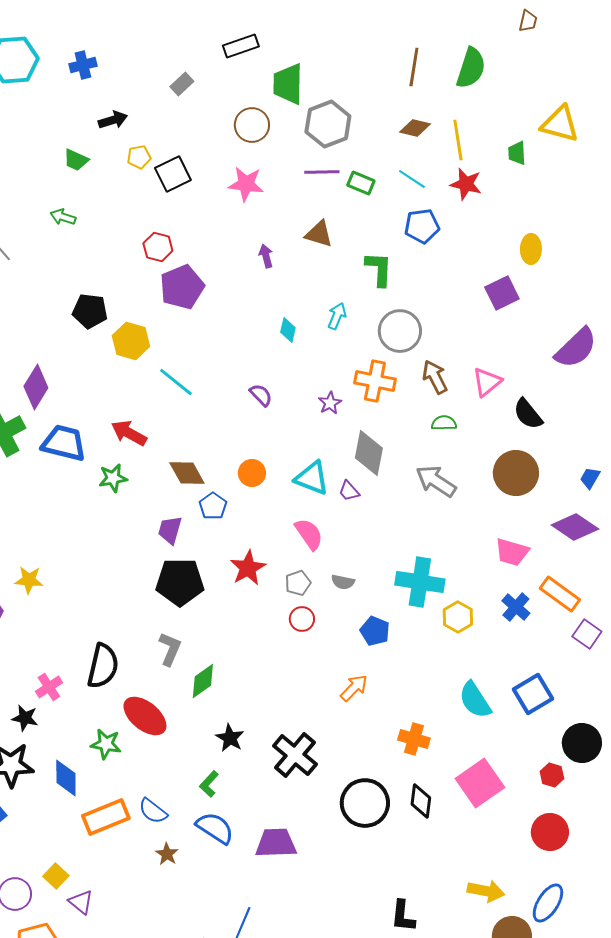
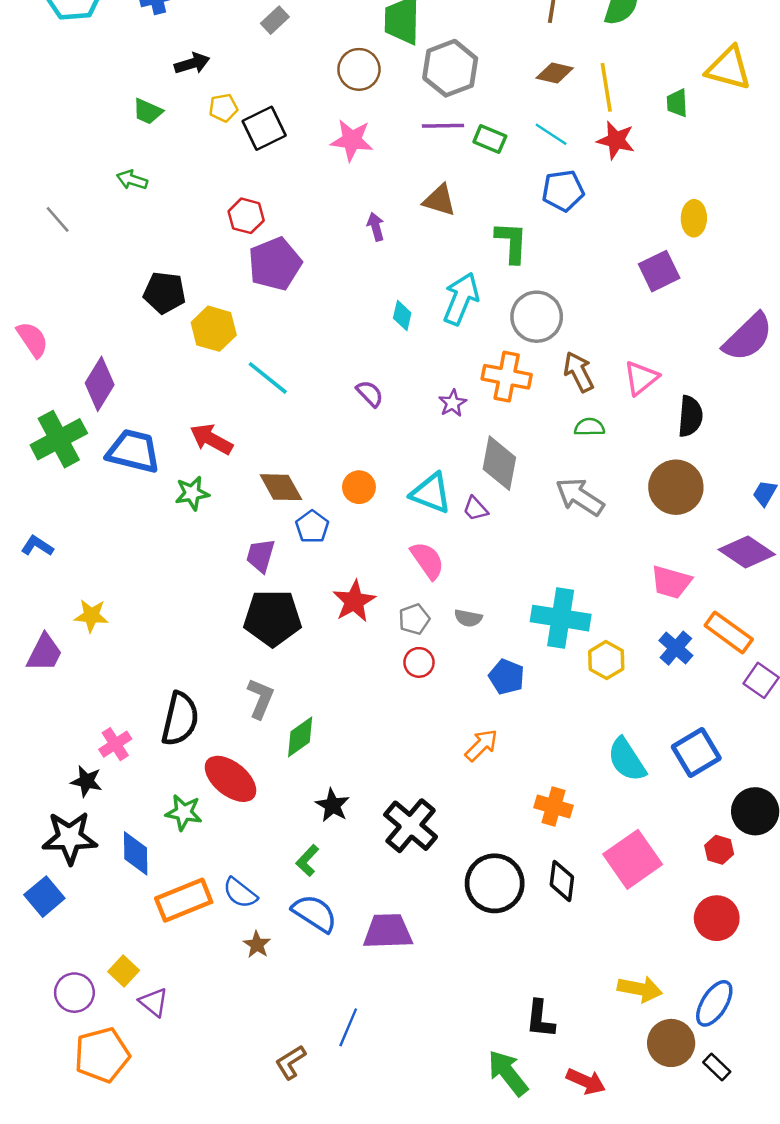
cyan arrow: (337, 316) -> (461, 299), size x1.6
black semicircle: (528, 414) -> (690, 416), turned -136

